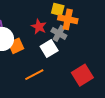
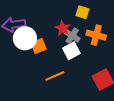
orange cross: (68, 19) -> (96, 35), moved
gray cross: (59, 33) -> (72, 36), moved

